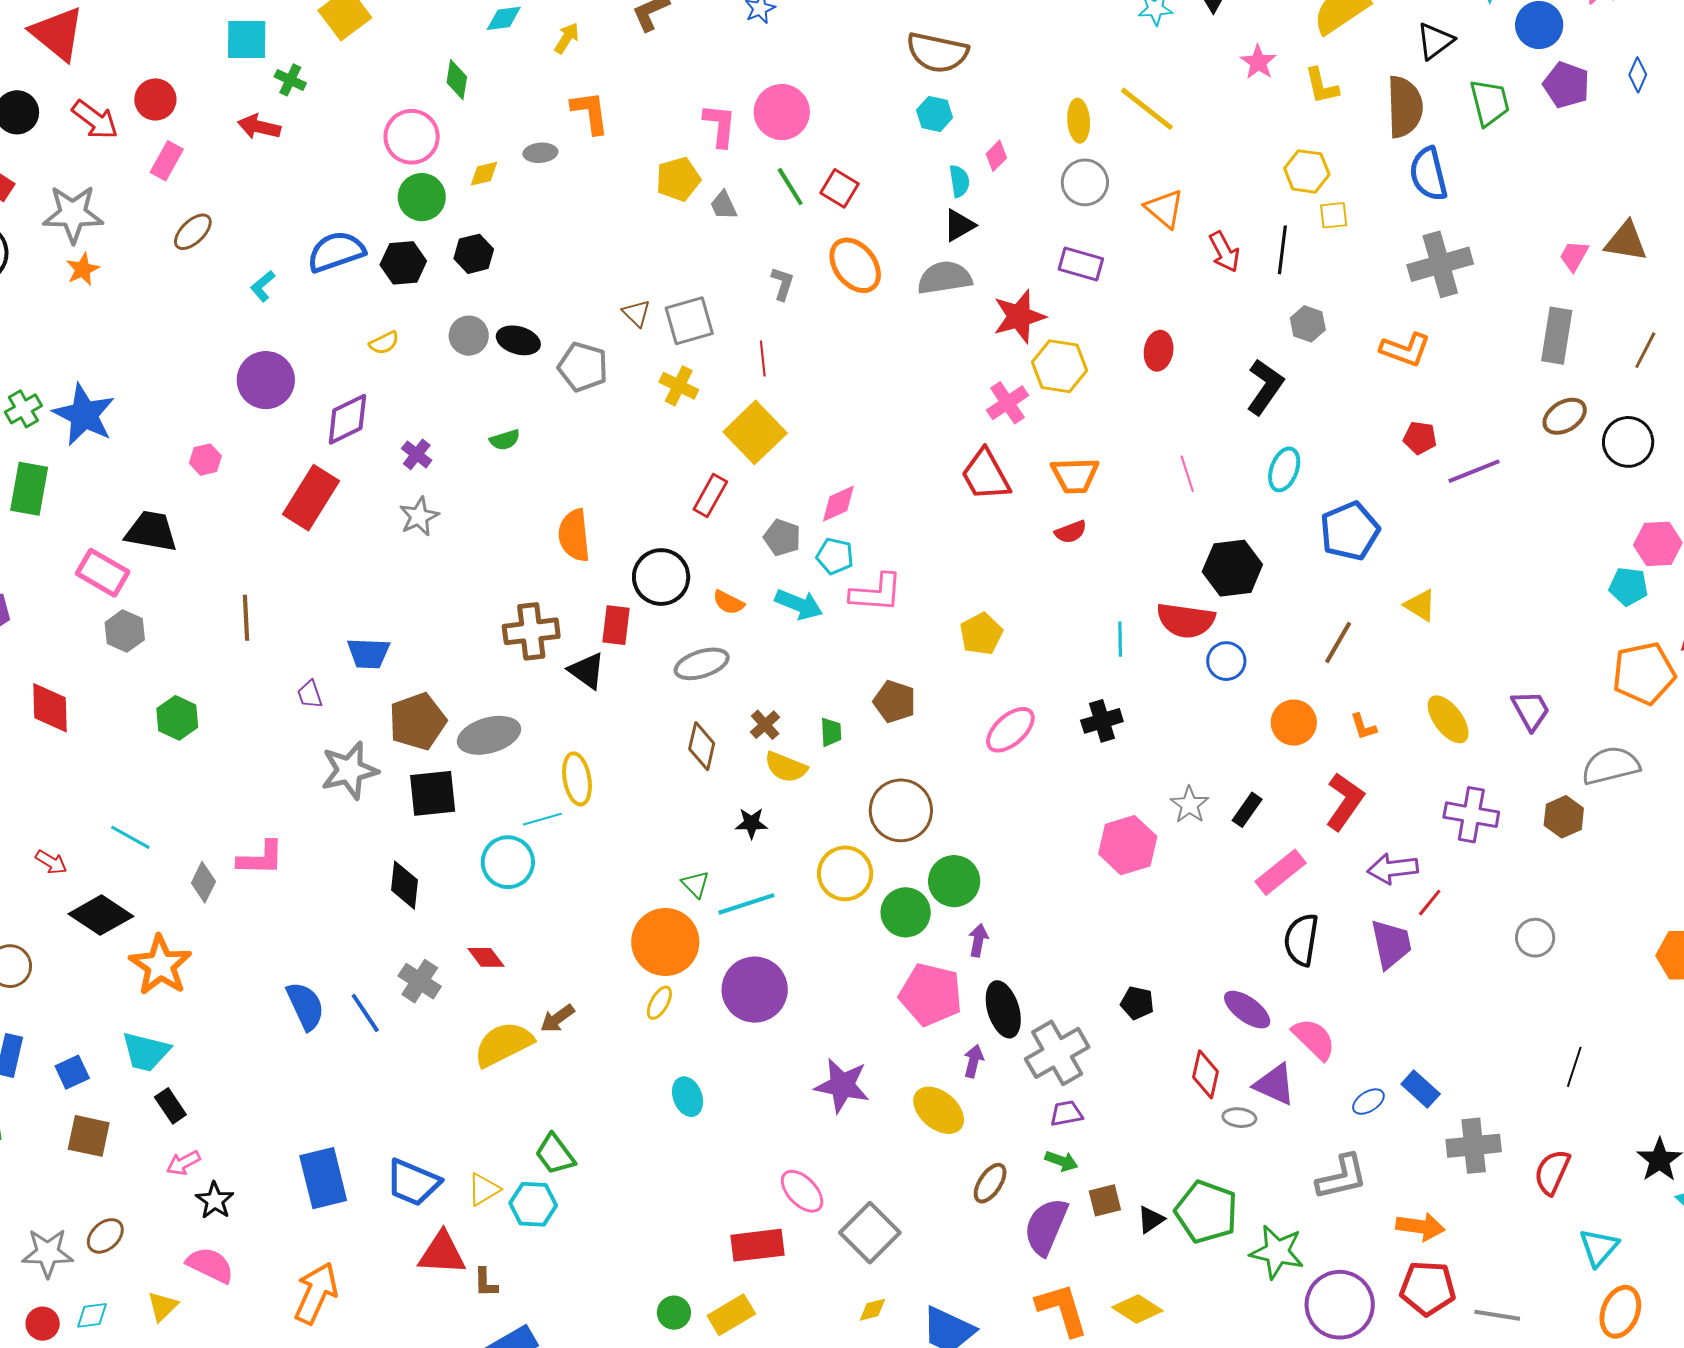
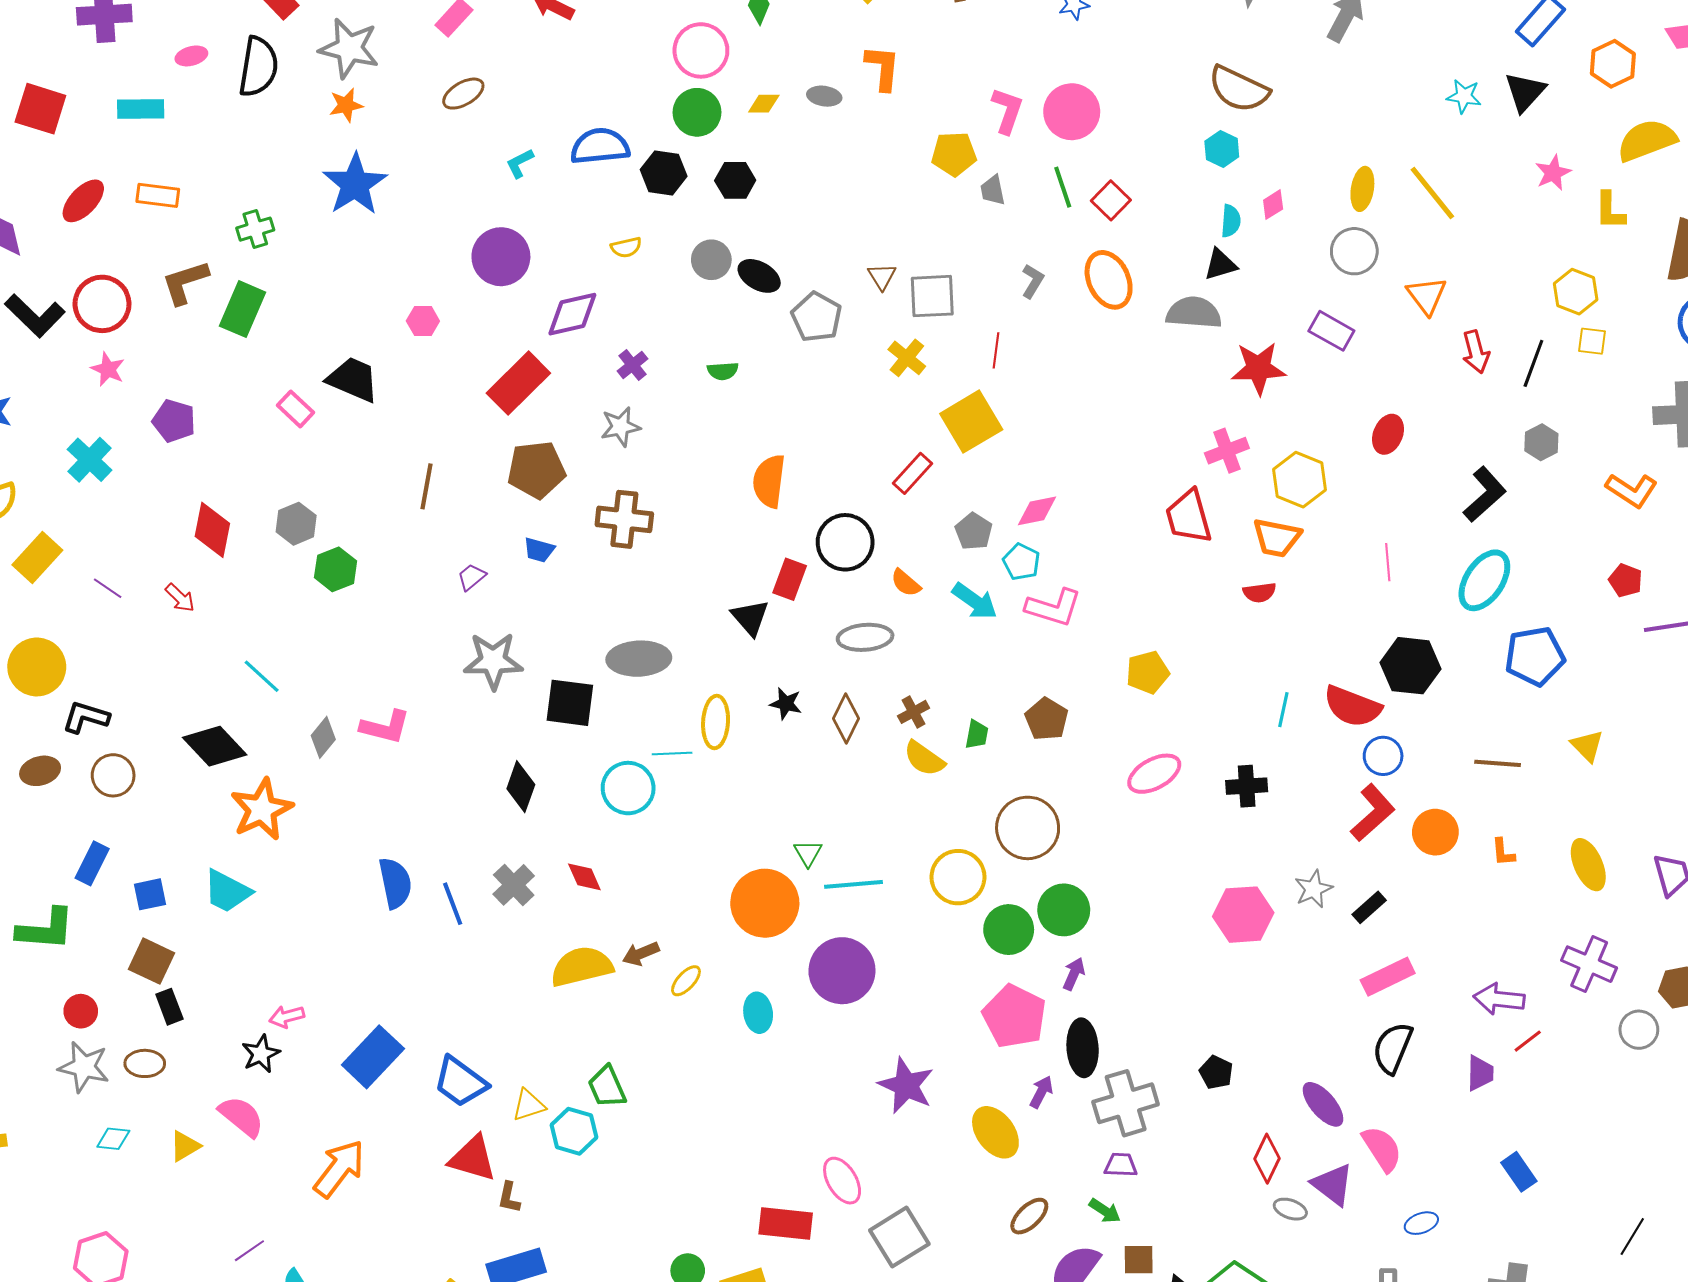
yellow hexagon: (1060, 366) -> (1299, 480), moved
blue star: (84, 415) -> (355, 184), moved
cyan ellipse: (1284, 469) -> (1484, 580), size x1.4
pink rectangle: (103, 573) -> (296, 409), size x0.7
gray hexagon: (125, 631) -> (296, 524), moved
brown cross: (531, 631) -> (624, 519), moved
brown line: (1338, 642) -> (1498, 763), turned 51
blue trapezoid: (369, 653) -> (539, 550), size x0.7
purple trapezoid: (310, 694) -> (472, 577), turned 56
brown pentagon: (418, 721) -> (536, 470), moved
red L-shape: (1345, 801) -> (1373, 813), moved
black star: (751, 823) -> (786, 704), moved
red arrow: (51, 862) -> (180, 598), moved
gray circle: (1535, 938) -> (1639, 1030), moved
purple trapezoid: (1391, 944) -> (1480, 1073), size x0.7
yellow ellipse: (659, 1003) -> (686, 981), moved
blue rectangle: (1421, 1089) -> (1519, 1172), moved
cyan ellipse: (688, 1097) -> (758, 1013), moved
black rectangle: (170, 1106) -> (169, 1007), moved
pink arrow: (183, 1163) -> (287, 1017), moved
blue rectangle: (323, 1178) -> (373, 1057), turned 44
brown ellipse: (105, 1236) -> (145, 1063), turned 30
red circle: (43, 1324) -> (81, 1011), moved

